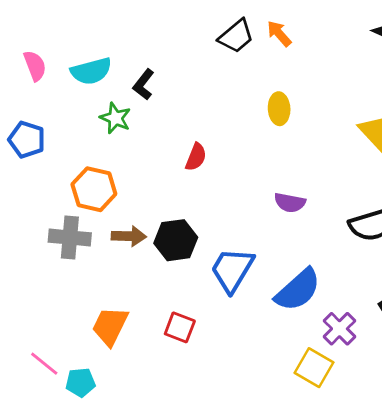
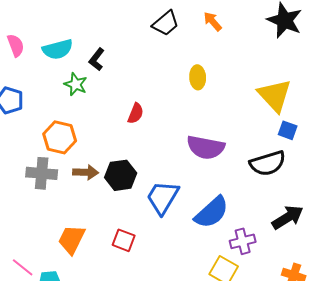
orange arrow: (279, 34) -> (213, 21), moved
purple semicircle: (290, 203) -> (206, 147), size x1.6
purple cross: (339, 329) -> (243, 241), turned 30

